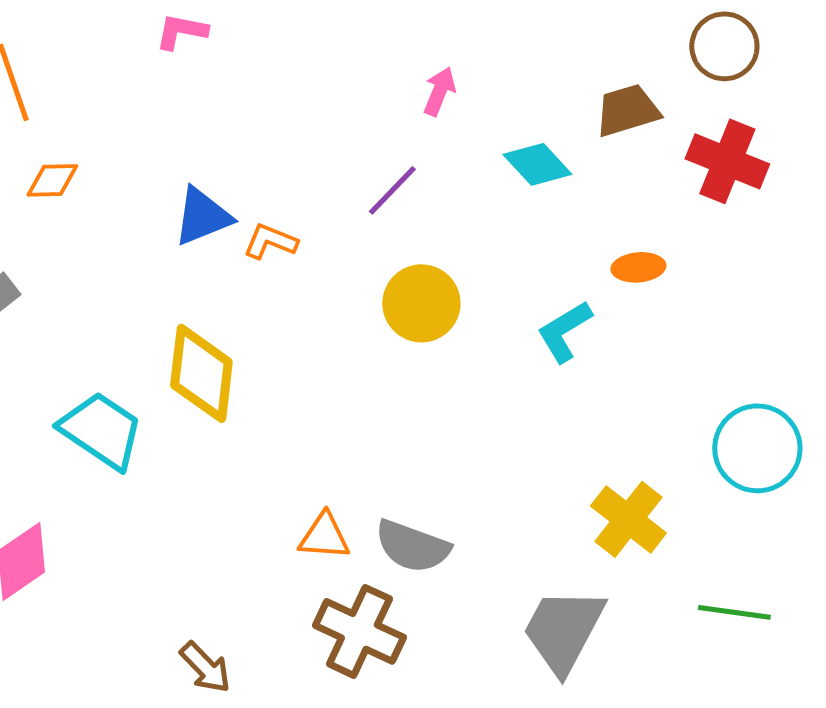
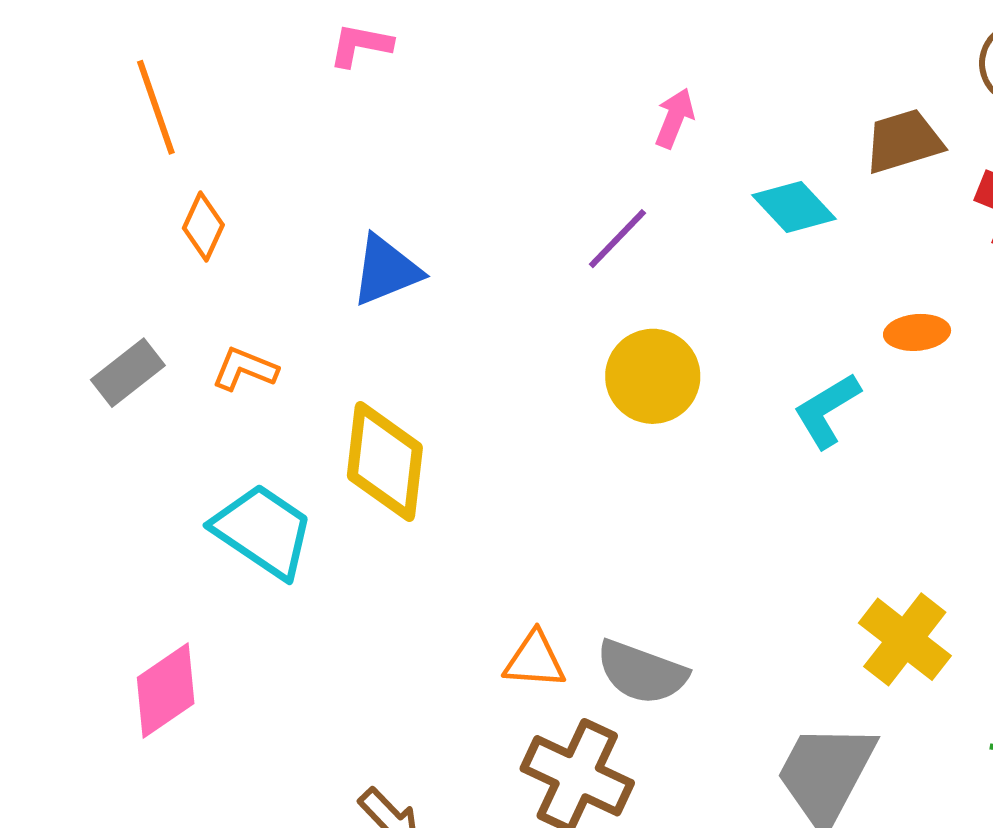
orange diamond: (52, 180) -> (203, 227), turned -64
orange L-shape: (270, 241) -> (245, 369), moved

